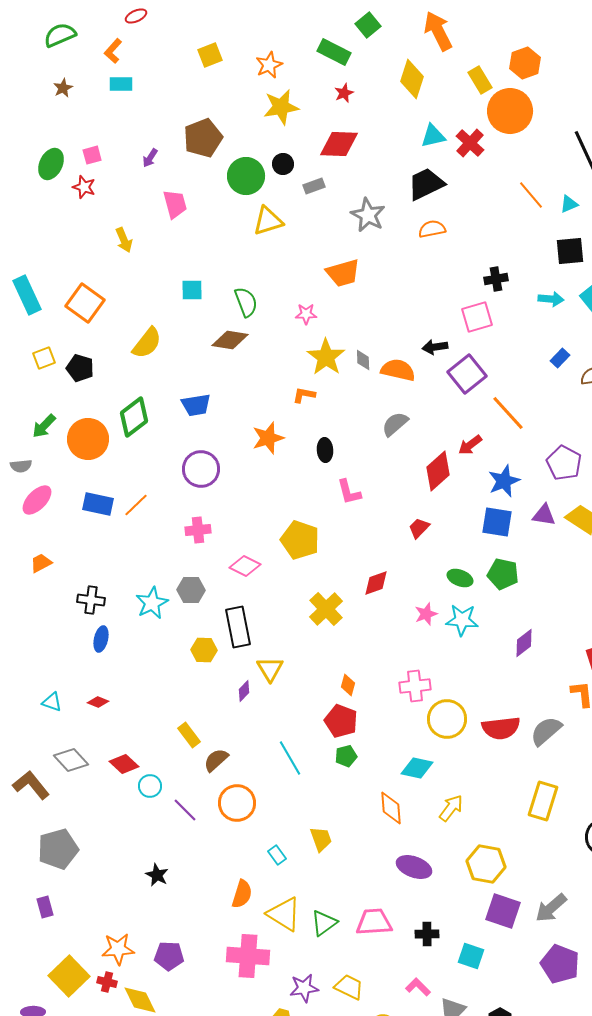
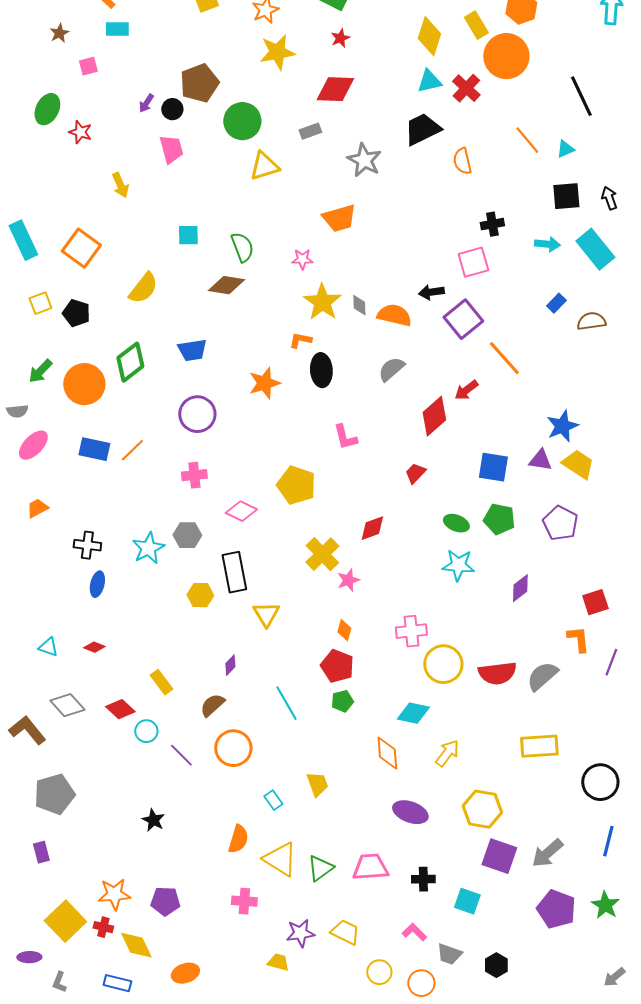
yellow diamond: (412, 79) -> (429, 36), moved
pink square: (92, 155) -> (88, 66), moved
black circle: (283, 164) -> (172, 109), moved
orange semicircle: (432, 229) -> (462, 161), moved, turned -92
black ellipse: (325, 450) -> (321, 370), moved, size x1.4
purple pentagon: (564, 463) -> (560, 523), moved
blue star: (504, 481) -> (562, 426), moved
pink star: (426, 614) -> (348, 580), moved
purple diamond: (244, 691) -> (230, 665), moved
yellow rectangle: (189, 735) -> (161, 682), moved
yellow rectangle: (543, 801) -> (539, 746), turned 69
pink cross: (248, 956) -> (244, 901), size x0.6

